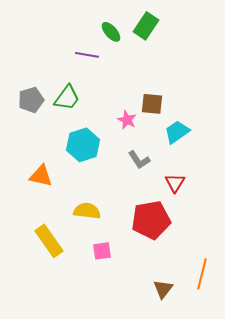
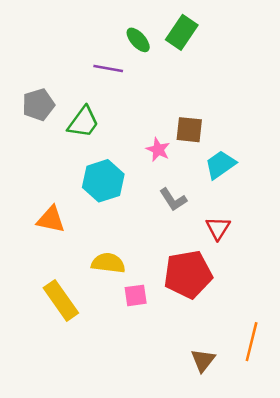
gray pentagon: (31, 100) -> (38, 105), moved
pink square: (102, 251) -> (136, 295), moved

